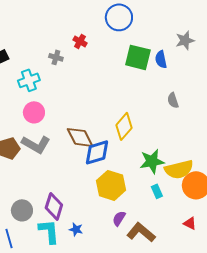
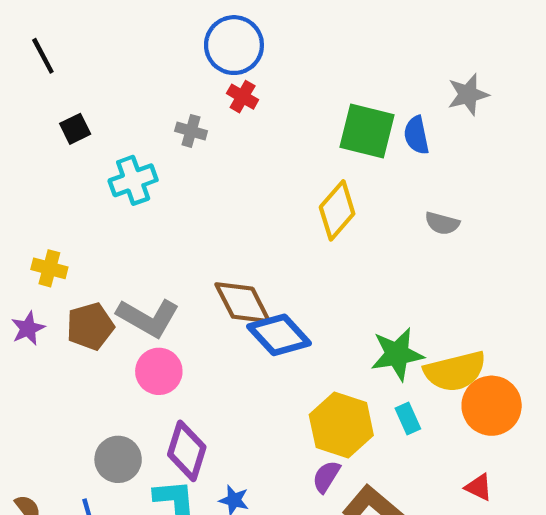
blue circle: (119, 17) -> (234, 45), moved
gray semicircle: (173, 100) -> (442, 223), turned -56
pink circle: (34, 112) -> (159, 371), moved
yellow diamond: (124, 126) -> (337, 210), moved
blue diamond: (97, 152) -> (279, 335), turned 64
yellow hexagon: (111, 185) -> (341, 425), moved

